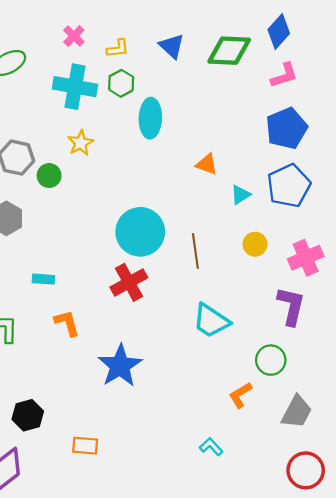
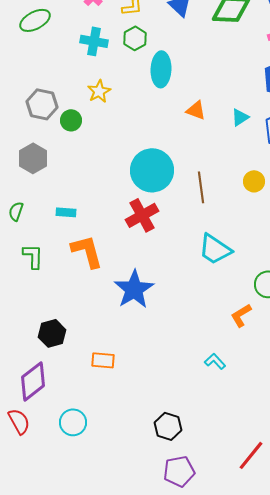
cyan cross: (75, 87) -> (94, 41), size x0.7
orange triangle: (207, 164) -> (196, 110), moved
cyan triangle: (240, 195) -> (240, 117), moved
orange L-shape: (67, 323) -> (87, 251), size x1.4

